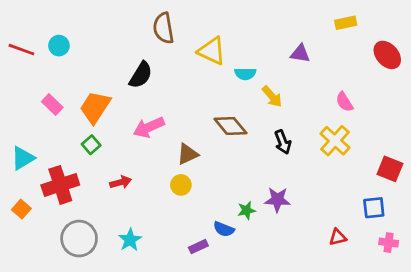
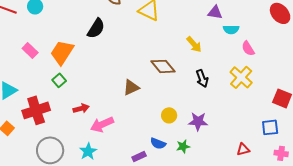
cyan semicircle: (245, 74) -> (231, 29), moved
pink arrow: (149, 127) -> (102, 124), moved
yellow circle: (181, 185) -> (169, 115), moved
green star: (247, 210) -> (183, 146), moved

